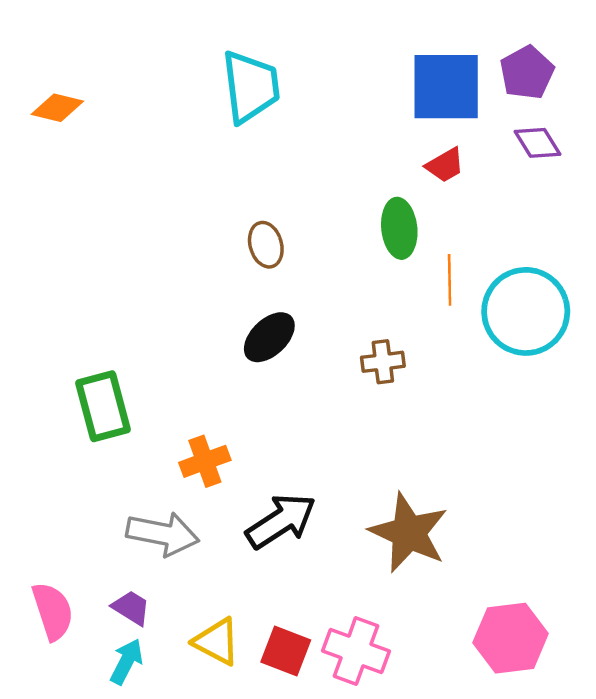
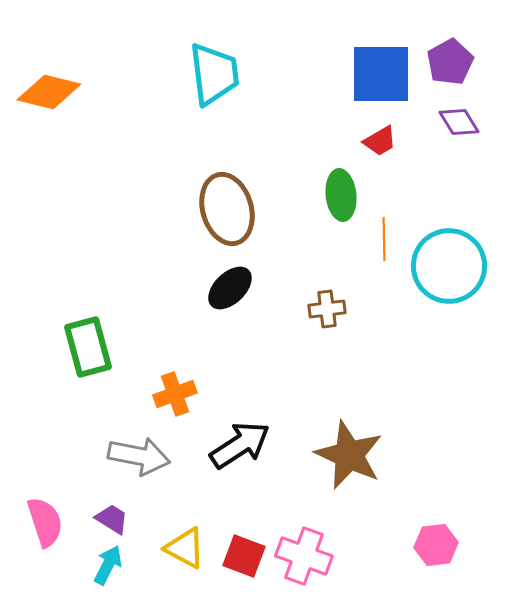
orange diamond: (57, 108) -> (49, 92), size x1.4
brown ellipse: (266, 245) -> (227, 209), size x1.8
pink hexagon: (511, 638) -> (436, 545), size x0.7

